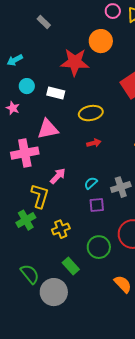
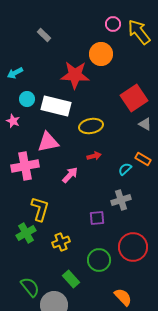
white rectangle: (56, 93) -> (56, 106), size x1.6
pink arrow: (58, 176) -> (70, 175), moved
cyan semicircle: (91, 183) -> (125, 169), moved

